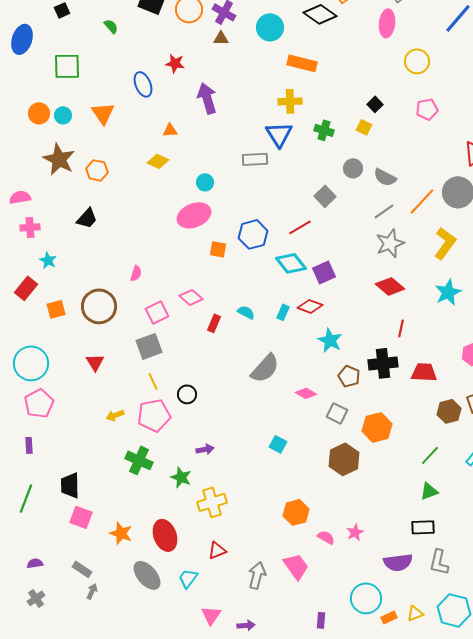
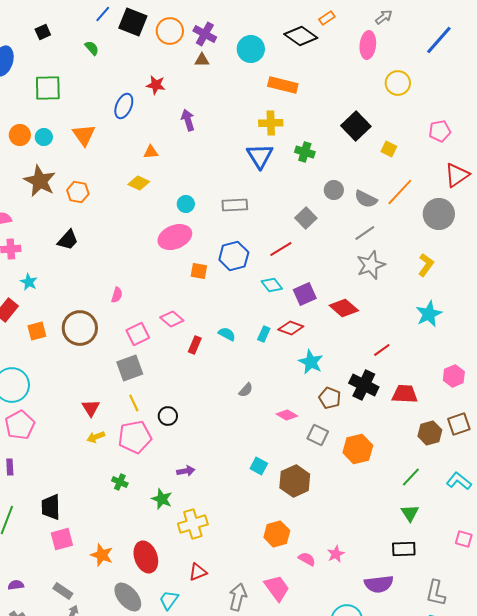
blue ellipse: (143, 84) -> (124, 106), turned 45
purple arrow: (207, 98) -> (188, 120), size x0.7
black square: (375, 104) -> (356, 126), size x1.8
pink pentagon: (427, 109) -> (440, 131), moved
yellow square: (364, 127) -> (389, 149), moved
gray rectangle: (255, 159) -> (235, 205), moved
orange line: (422, 201) -> (400, 192), moved
yellow L-shape: (445, 243) -> (426, 265), size x0.7
cyan diamond: (291, 263) -> (272, 285), size x0.7
red diamond: (390, 286) -> (344, 308), moved
red line: (401, 328) -> (382, 350), turned 42
red triangle: (95, 362) -> (91, 408), moved
black cross: (383, 363) -> (364, 385), turned 32
gray semicircle: (265, 368) -> (246, 390), size x0.5
brown hexagon: (344, 459) -> (295, 481), moved
green cross: (139, 460) -> (120, 482), size x0.6
green triangle: (429, 491) -> (410, 513), turned -42
pink square: (81, 517) -> (62, 539), turned -35
gray L-shape: (439, 562) -> (436, 593), moved

